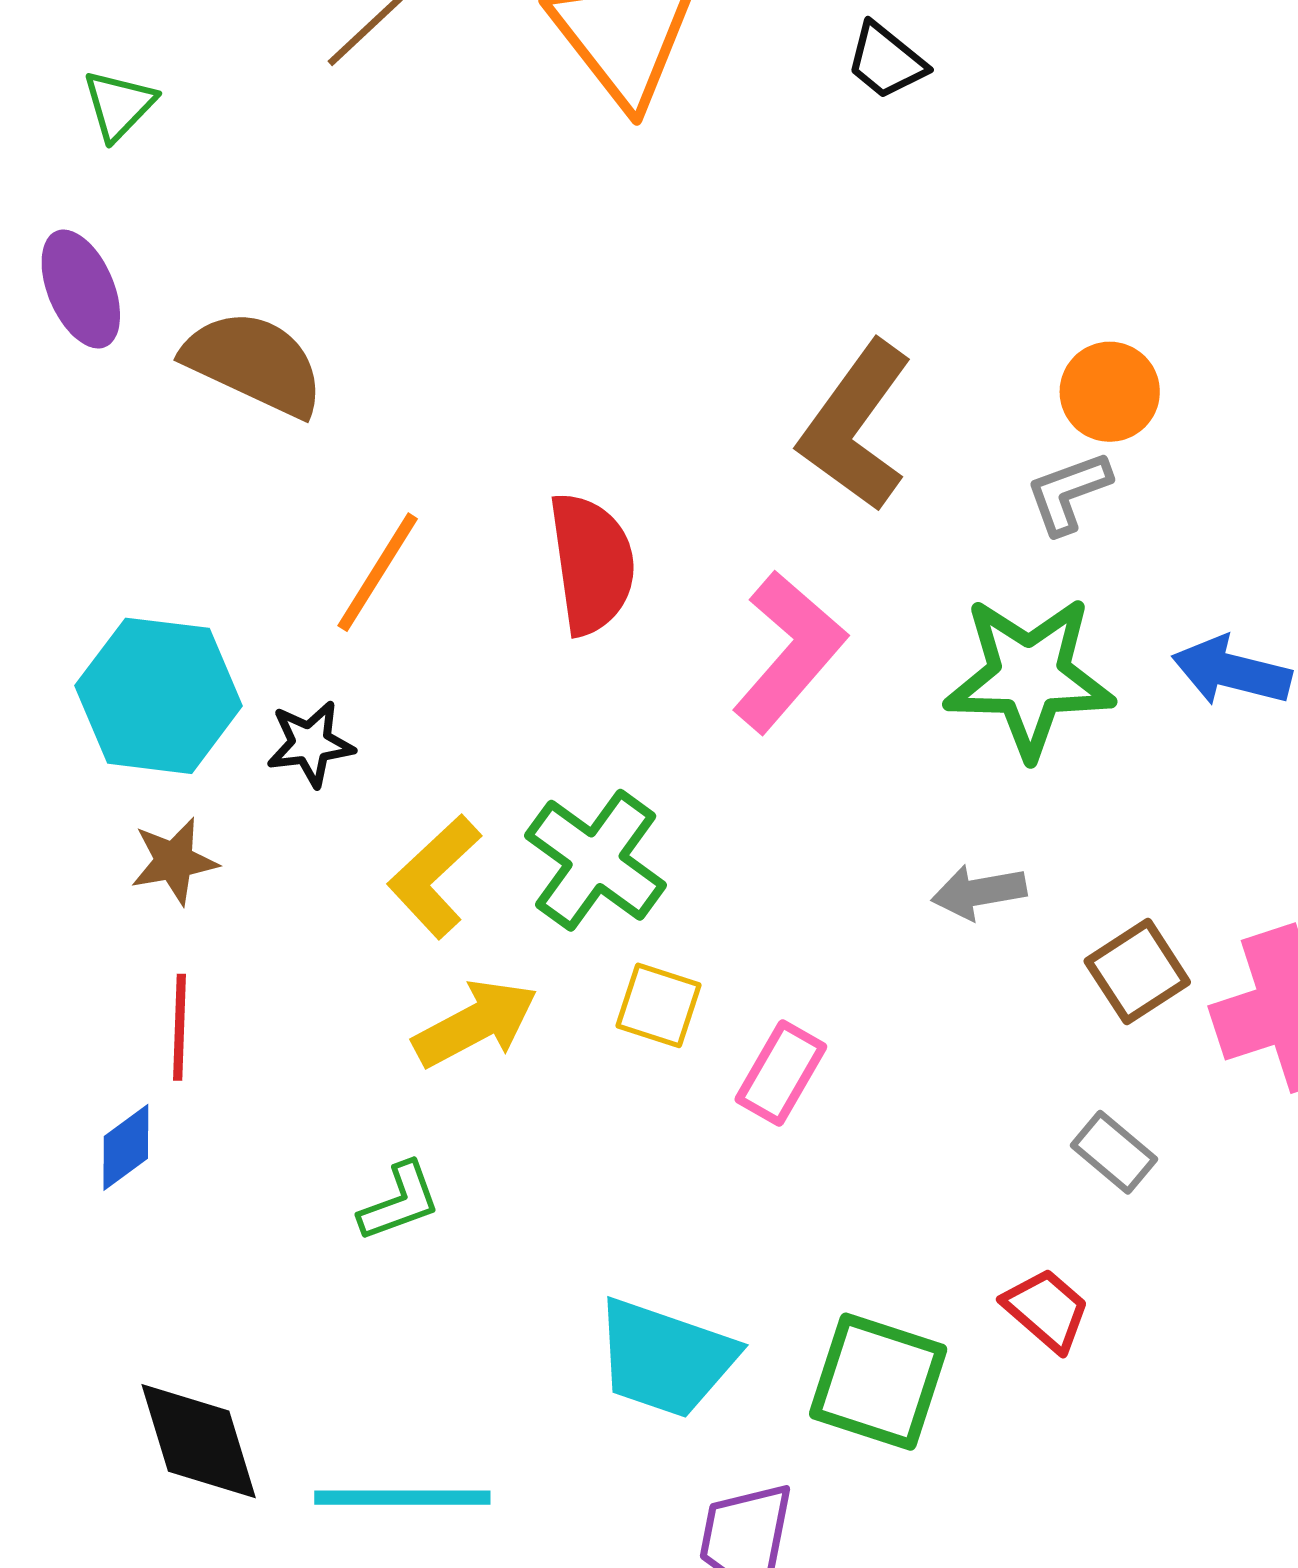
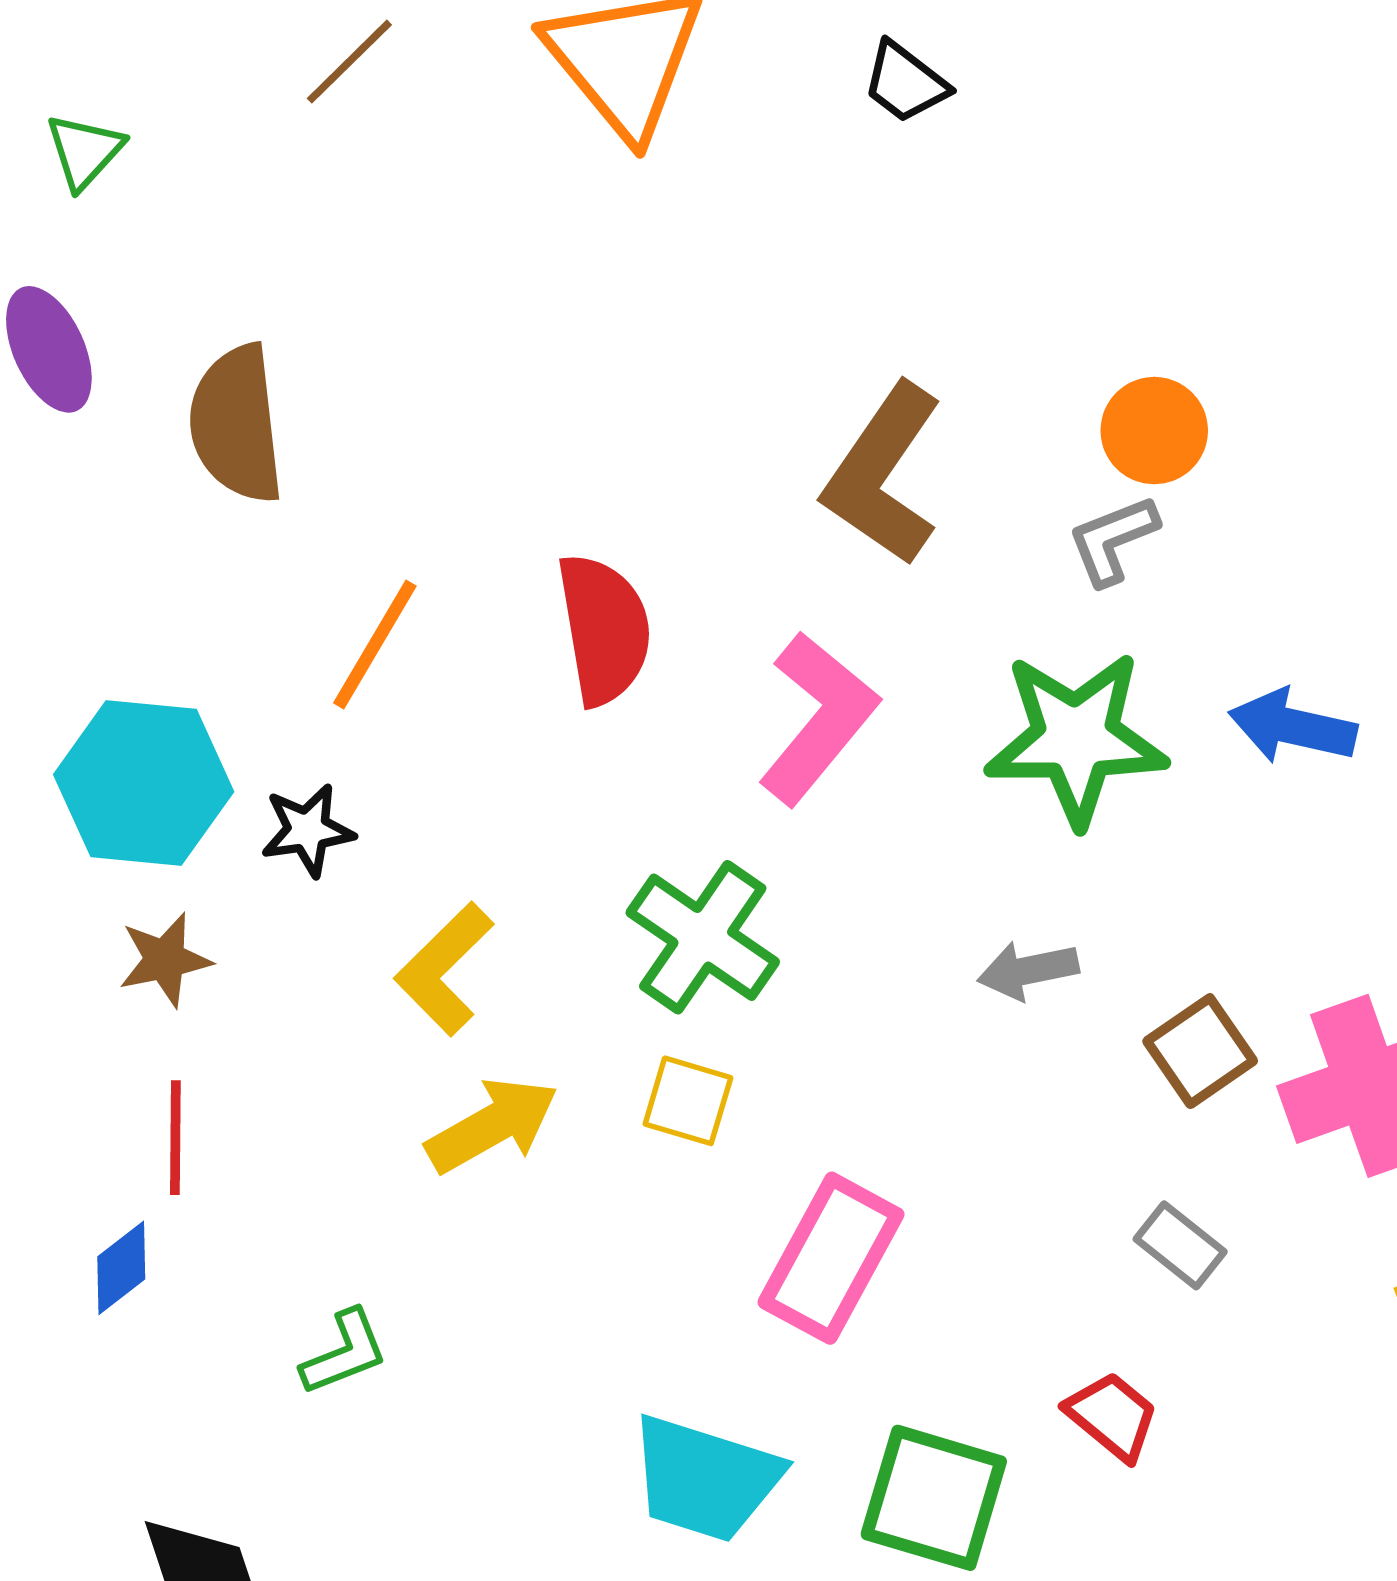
brown semicircle: (254, 363) -> (236, 424), turned -120
green cross: (596, 860) -> (703, 937), moved
pink rectangle: (781, 1073) -> (831, 1258), moved, size x1.5
green L-shape: (400, 1202) -> (344, 1352), moved

